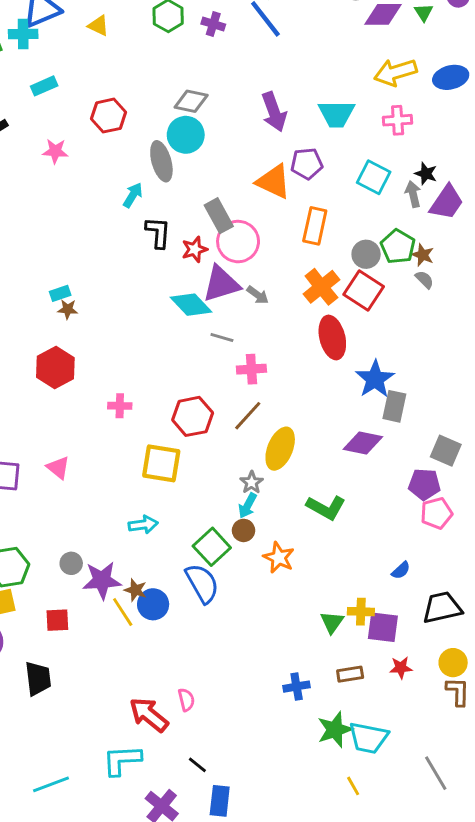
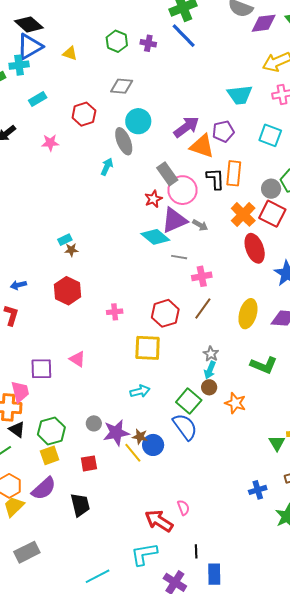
gray diamond: (191, 101) -> (122, 86), moved
purple arrow: (274, 112) -> (186, 127), moved, turned -100
black L-shape: (158, 232) -> (215, 179), moved
yellow ellipse: (280, 449) -> (248, 314), moved
black line: (197, 765) -> (196, 551), turned 56

